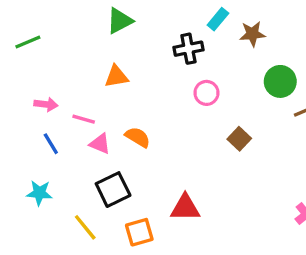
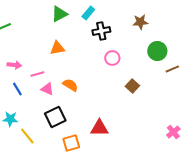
cyan rectangle: (218, 19) -> (88, 13), moved
pink line: (84, 119) -> (37, 74), turned -32
yellow line: (85, 227) -> (27, 136), moved

